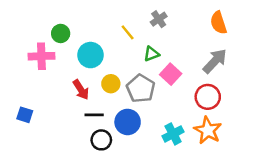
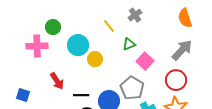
yellow circle: (111, 84) -> (95, 59), moved
gray pentagon: (141, 89) -> (132, 88), moved
red arrow: (81, 90) -> (57, 81), moved

